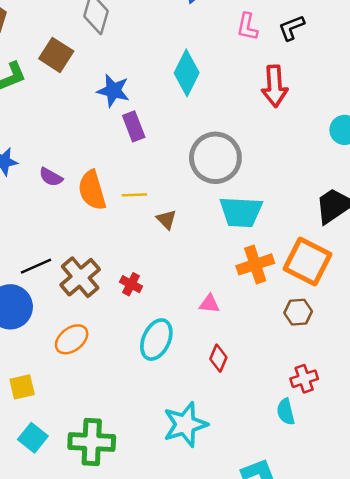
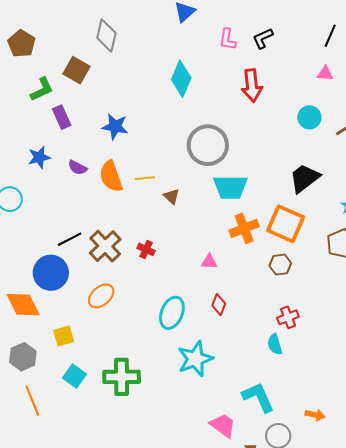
blue star: (113, 91) -> (115, 127), moved
purple rectangle: (134, 126) -> (62, 117), moved
cyan ellipse: (156, 340) -> (172, 313), moved

